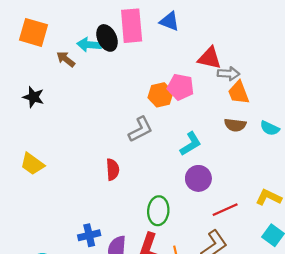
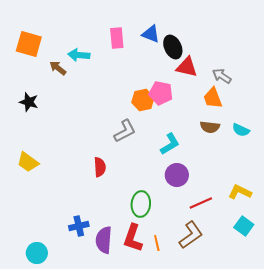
pink rectangle: (132, 26) -> (117, 38), size x0.7
black ellipse: (107, 38) -> (173, 47), moved
gray arrow: (228, 74) -> (222, 76), moved, turned -150

